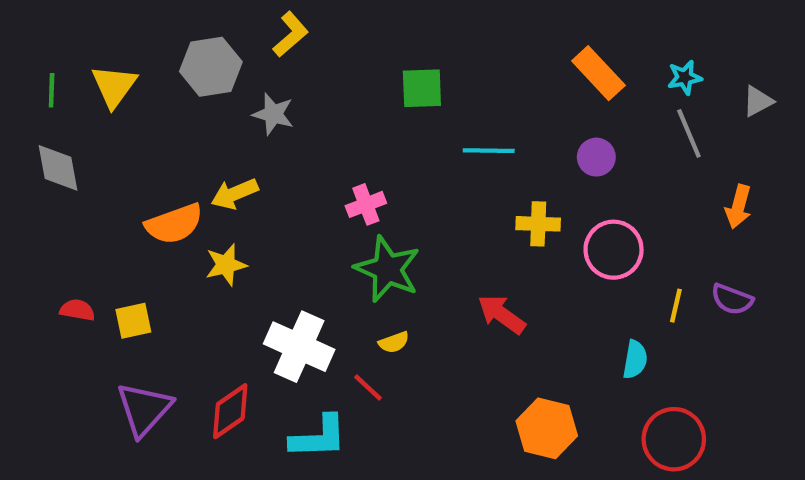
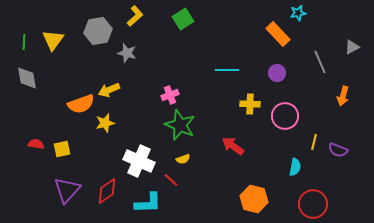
cyan star: (685, 77) -> (298, 13), moved
green square: (422, 88) -> (183, 19), moved, turned -30
purple semicircle: (732, 299) -> (338, 150), moved

